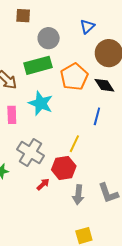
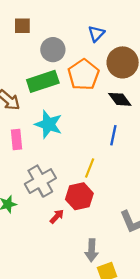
orange pentagon: (74, 77) -> (83, 75), moved
gray cross: (31, 152) -> (40, 181), turned 32
gray arrow: (78, 195) -> (92, 250), moved

